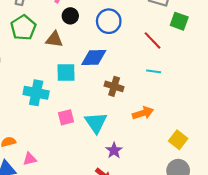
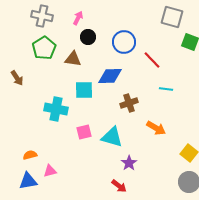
red line: (152, 40) -> (152, 60), moved
brown cross: (114, 86) -> (129, 103), turned -36
orange arrow: (143, 113) -> (156, 128), turned 48
cyan triangle: (96, 123) -> (112, 137), turned -40

